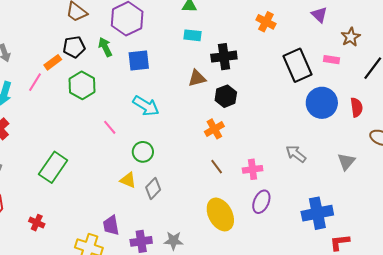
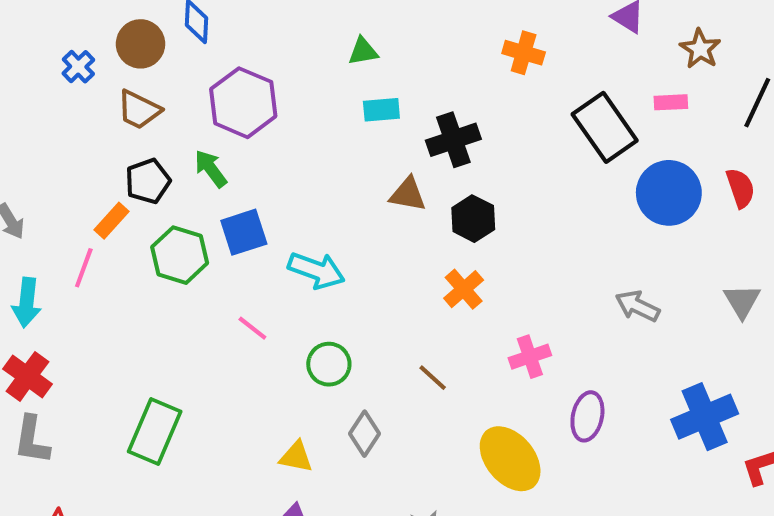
blue square: (139, 61) -> (244, 232), moved
brown triangle: (197, 78) -> (408, 194), turned 36
brown line: (217, 167) -> (433, 378), moved
pink cross: (253, 169) -> (530, 357), moved
yellow triangle: (128, 180) -> (296, 457), moved

